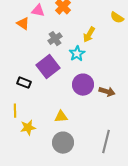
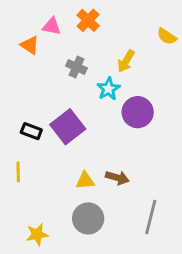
gray cross: (55, 39) -> (76, 67), turned -32
purple square: (48, 67) -> (68, 127), moved
purple circle: (83, 85) -> (138, 112), moved
brown arrow: (107, 92) -> (117, 178), moved
yellow star: (28, 128) -> (37, 234), moved

